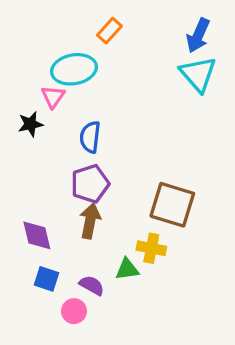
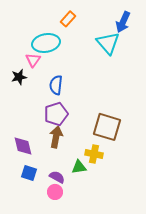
cyan triangle: (198, 74) -> (108, 43), moved
pink circle: (74, 311) -> (55, 192), moved

